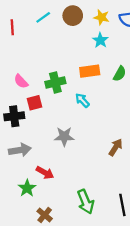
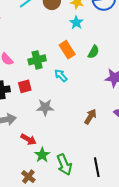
orange rectangle: (90, 71) -> (67, 50), turned 66
red square: (35, 103) -> (25, 86), moved
green star: (27, 188) -> (42, 155), moved

